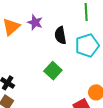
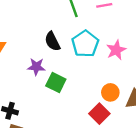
purple star: (35, 22) -> (36, 67), moved

